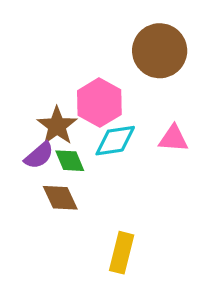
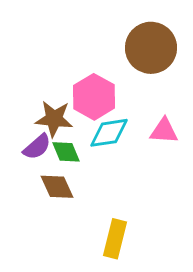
brown star: (57, 126) -> (54, 119), turned -30

